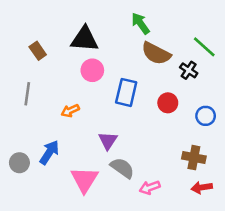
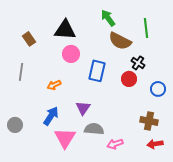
green line: (204, 47) -> (146, 28), moved, turned 42
black cross: (189, 70) -> (138, 63), moved
blue arrow: (49, 152) -> (51, 116), moved
gray semicircle: (122, 168) -> (94, 129), turned -30

